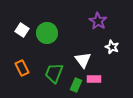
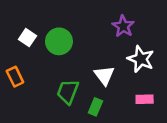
white star: (112, 47) -> (141, 59), size x1.5
orange rectangle: (22, 68) -> (15, 77), moved
pink rectangle: (94, 79) -> (145, 99), moved

